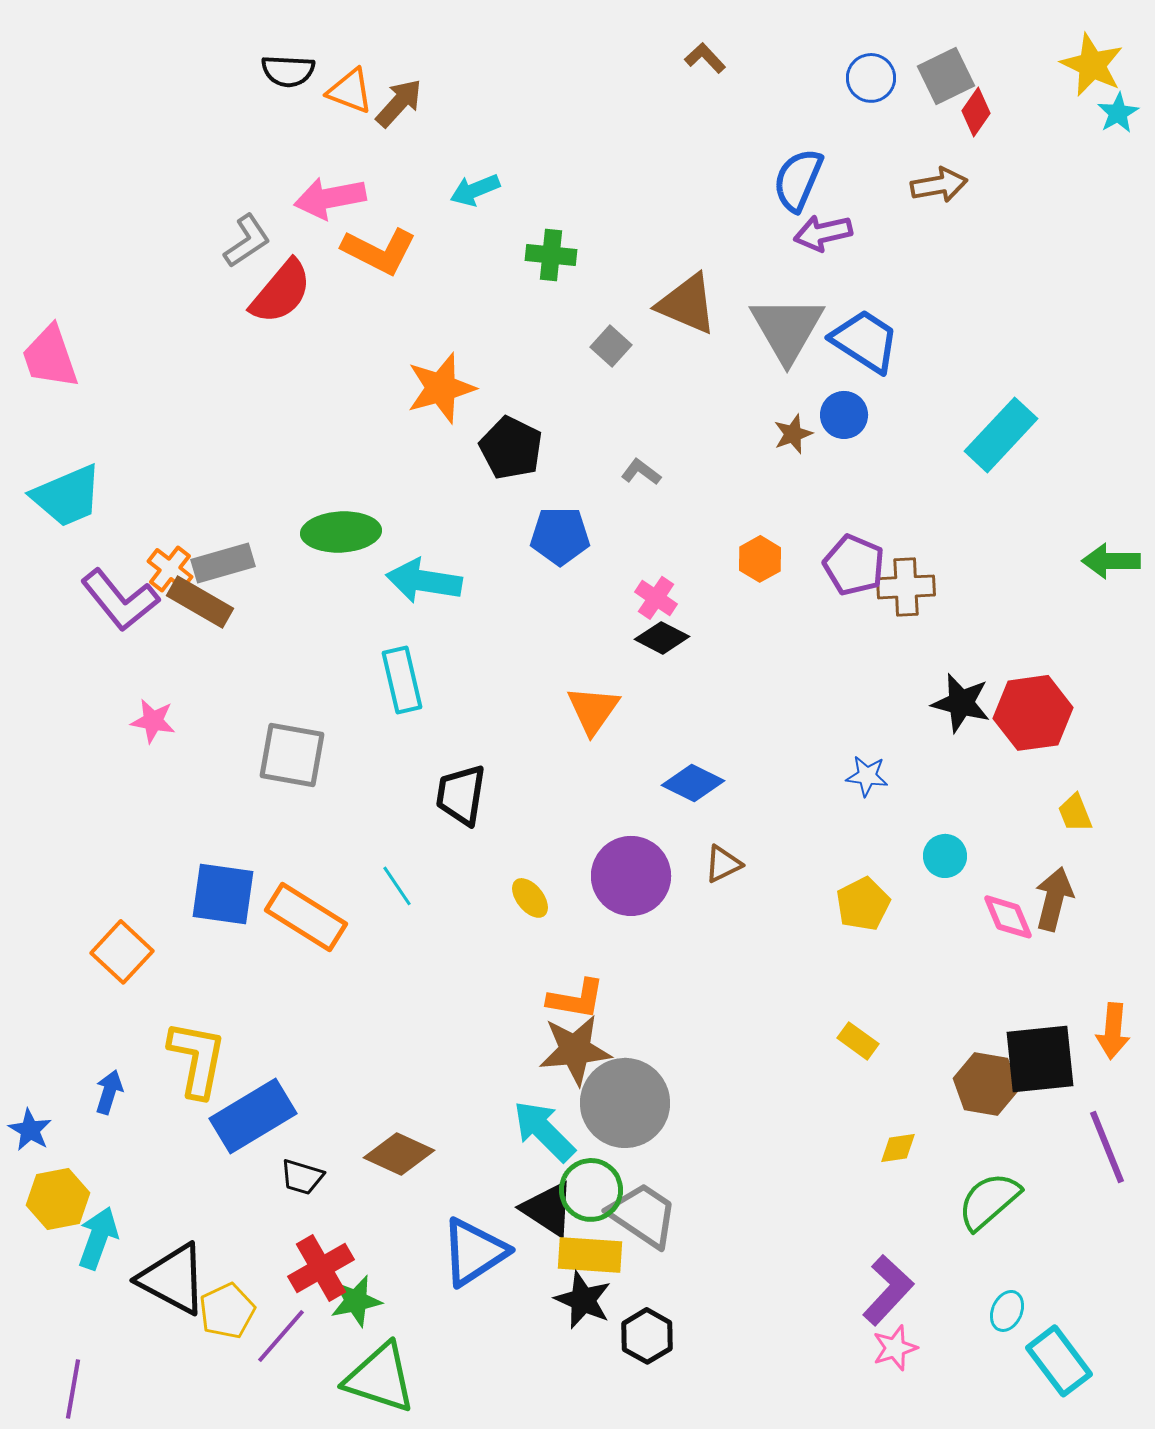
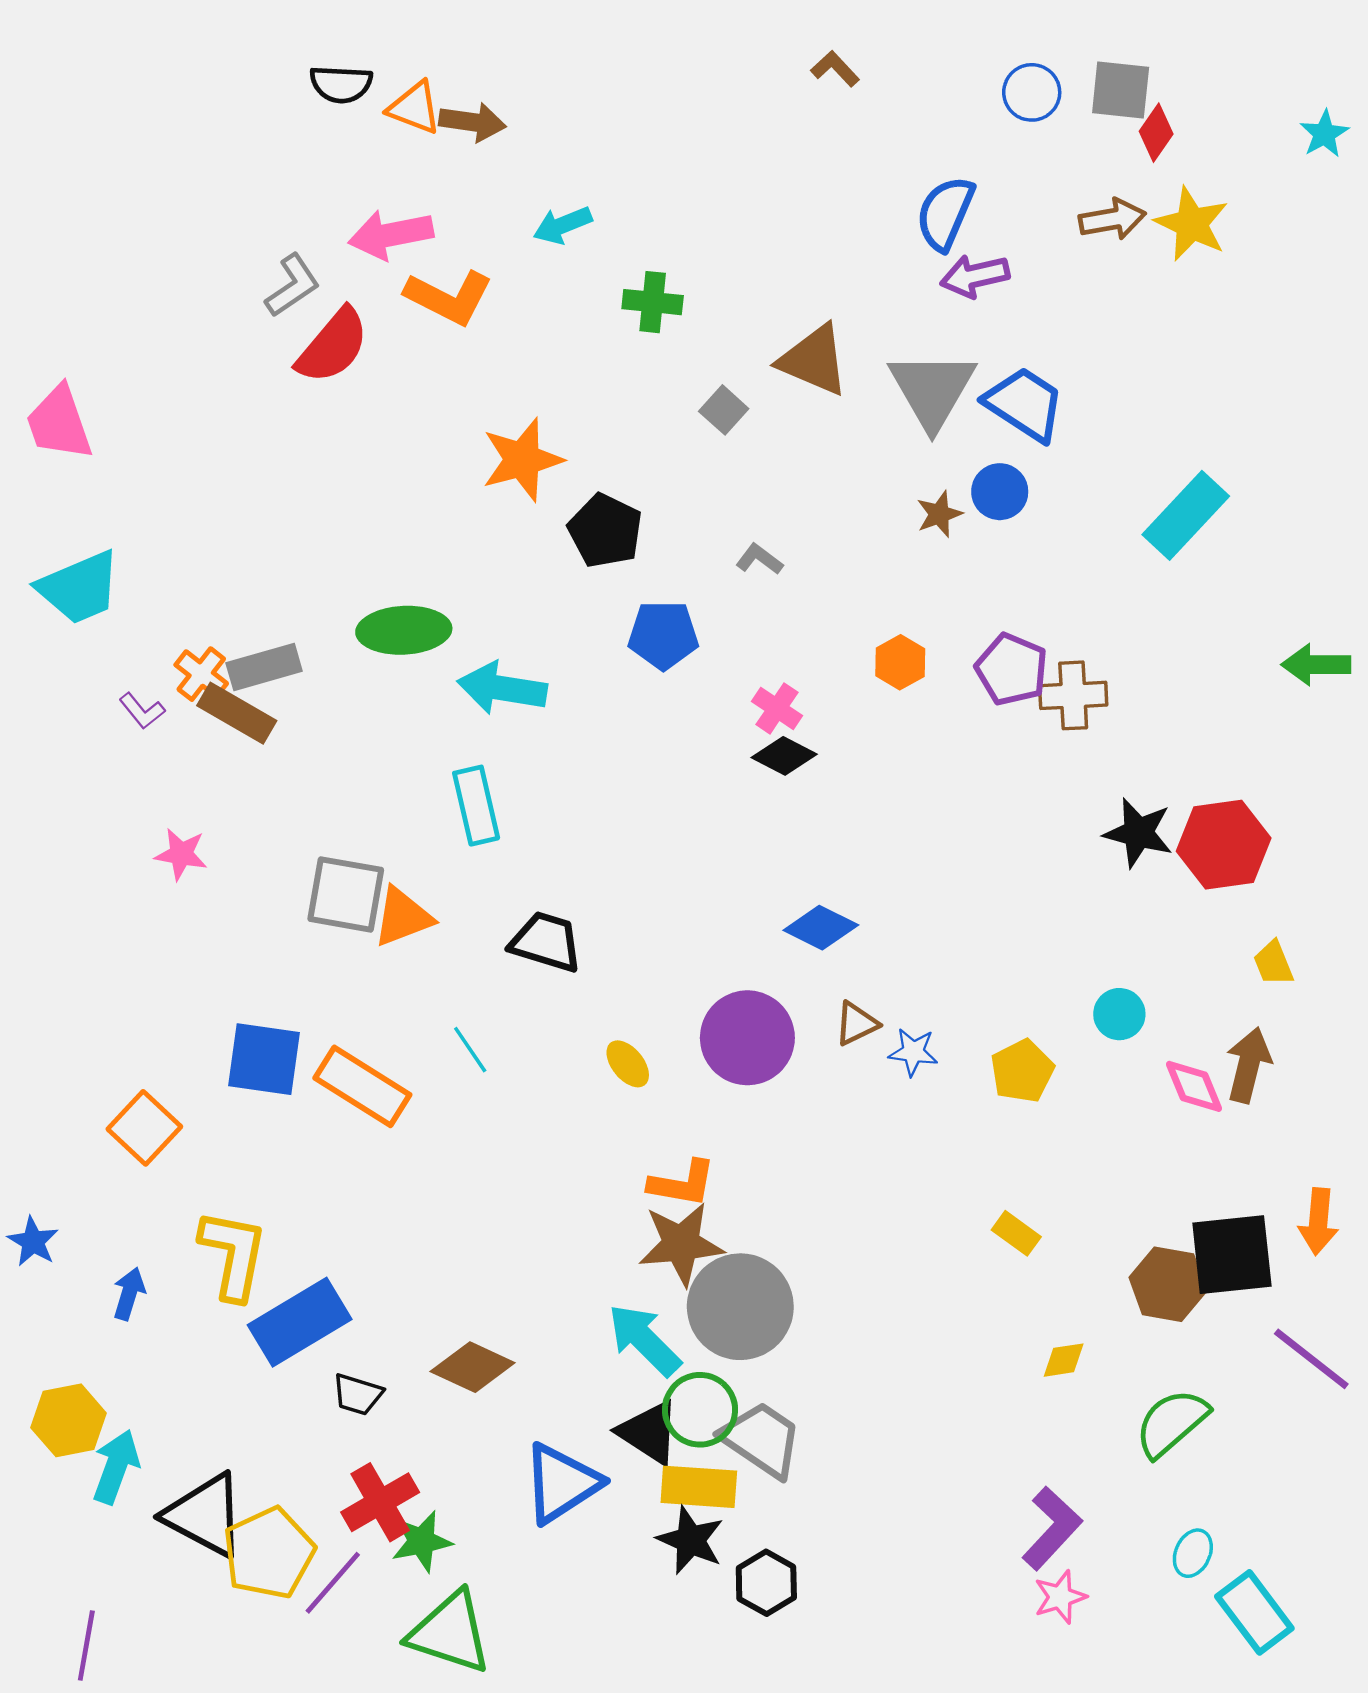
yellow star: (1092, 65) -> (1192, 224), moved
gray square: (946, 76) -> (1121, 90), turned 32
brown arrow: (399, 103) -> (473, 122), turned 56
purple L-shape: (120, 600) -> (142, 711), size x0.5
orange triangle: (593, 710) -> (403, 917), moved, turned 34
blue star: (867, 776) -> (913, 1052), moved
black trapezoid: (461, 795) -> (546, 942), turned 98
blue star: (30, 1130) -> (33, 1242), moved
purple line: (1107, 1147) -> (1311, 1359), turned -30
yellow pentagon: (227, 1311) -> (269, 1553), size x1.4

